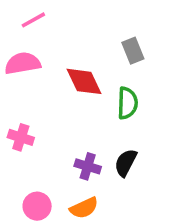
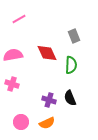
pink semicircle: (23, 63) -> (13, 55), moved
black semicircle: (126, 163) -> (70, 98), turned -49

